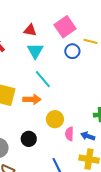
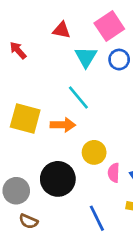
cyan triangle: (35, 51) -> (86, 57), moved
black circle: (29, 139) -> (58, 179), size x1.6

